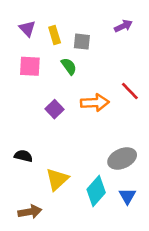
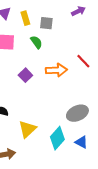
blue triangle: (127, 196) -> (81, 142), turned -32

